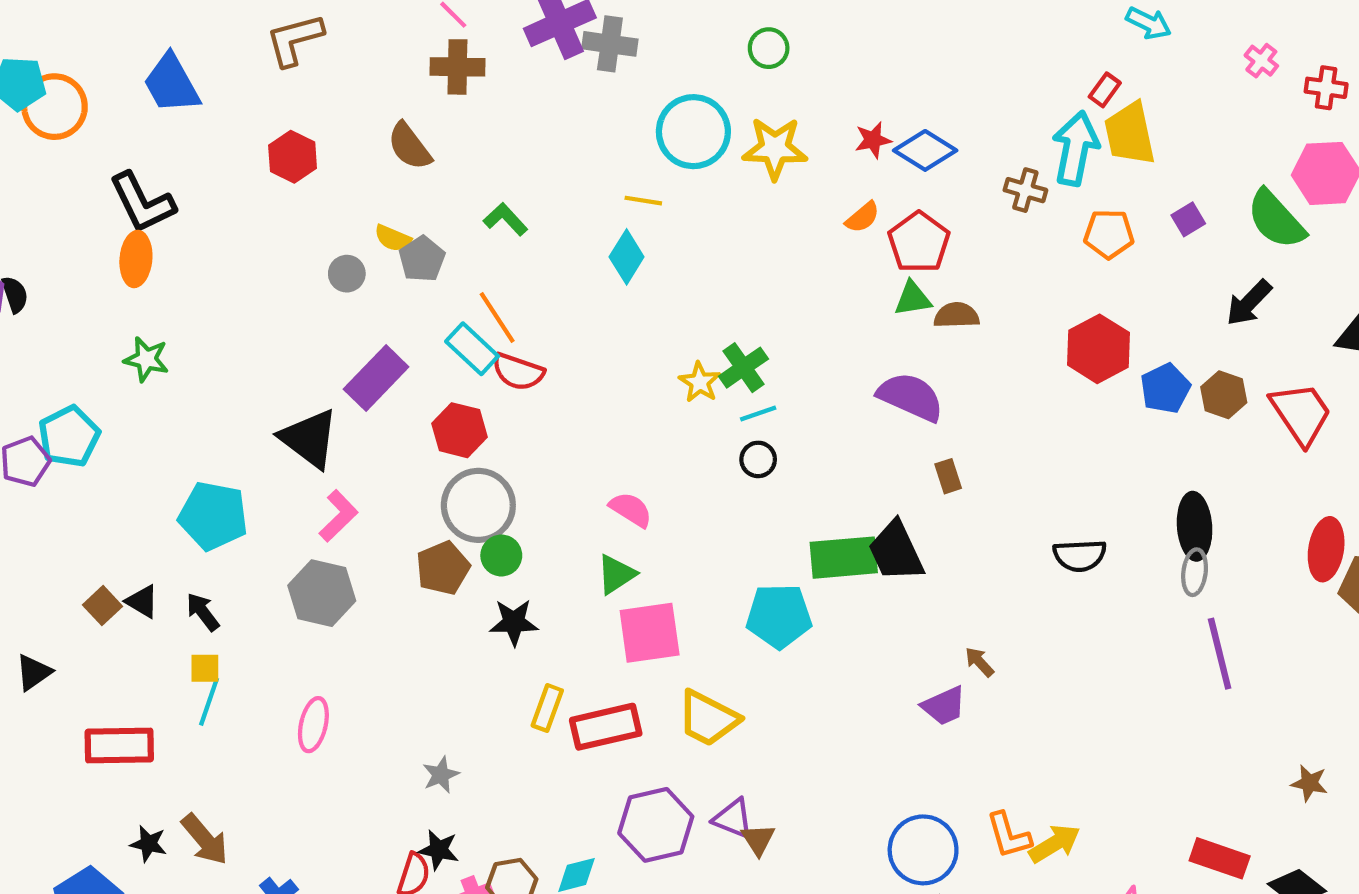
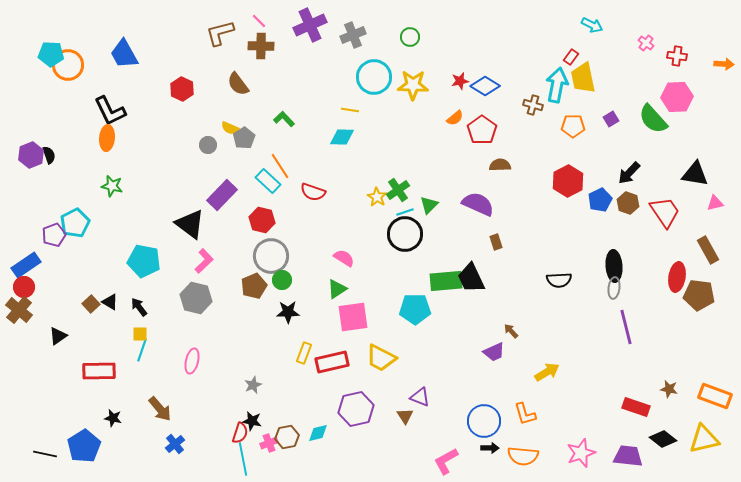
brown L-shape: (295, 40) -> (220, 33), moved
gray cross: (610, 44) -> (353, 35), moved, turned -30
cyan diamond: (627, 257) -> (342, 137), turned 60
green triangle: (913, 299) -> (429, 205), moved, turned -36
black arrow: (1249, 303) -> (629, 173), moved
red semicircle: (518, 372) -> (313, 192), moved
black circle: (758, 459) -> (405, 234), size x2.0
purple triangle: (733, 819) -> (420, 397), moved
brown arrow: (205, 839) -> (160, 409), moved
yellow arrow: (1055, 844) -> (547, 372), moved
red rectangle: (1220, 858) -> (636, 407), moved

